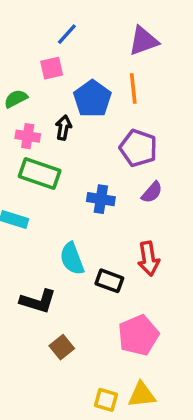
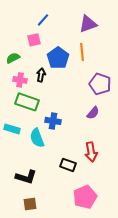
purple pentagon: (138, 148) -> (100, 84), moved
blue cross: (101, 199) -> (53, 121), moved
cyan semicircle: (72, 259) -> (37, 138), moved
brown square: (62, 347) -> (30, 204), moved, turned 32

